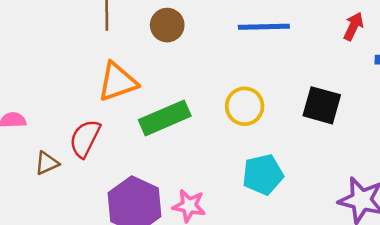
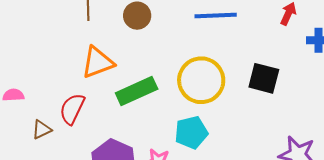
yellow circle: (245, 106) -> (201, 80), size x1.5
cyan pentagon: (263, 175) -> (191, 132), moved

